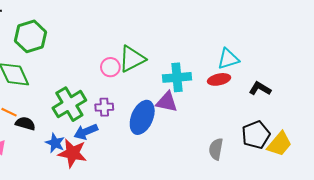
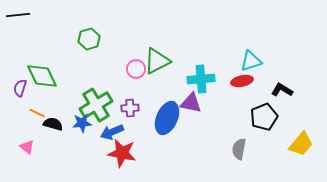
green hexagon: (30, 36) -> (89, 39), moved, size x0.7
black pentagon: (256, 135) -> (264, 117), moved
blue star: (55, 143) -> (82, 123), moved, turned -30
red star: (72, 153) -> (122, 153), moved

